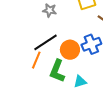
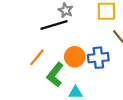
black line: (46, 42) -> (54, 25), moved

